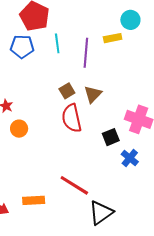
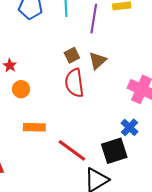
black square: (111, 137) -> (114, 151), moved, size x1.5
orange rectangle: (34, 200) -> (34, 127), moved

